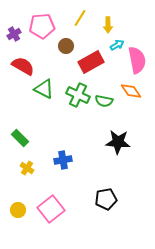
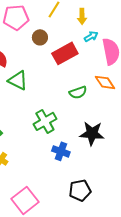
green cross: (78, 95) -> (45, 121), moved, turned 35
green semicircle: (104, 101) -> (78, 92), turned -30
blue cross: (63, 160) -> (61, 151), moved, turned 30

